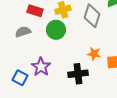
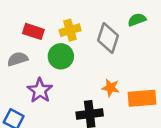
purple star: (41, 67) -> (40, 90), moved

